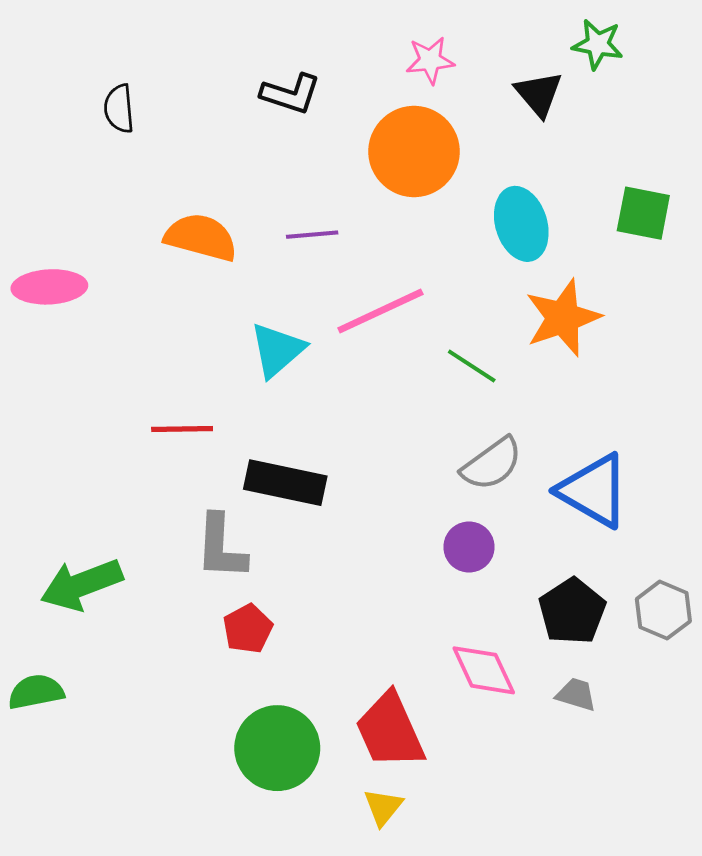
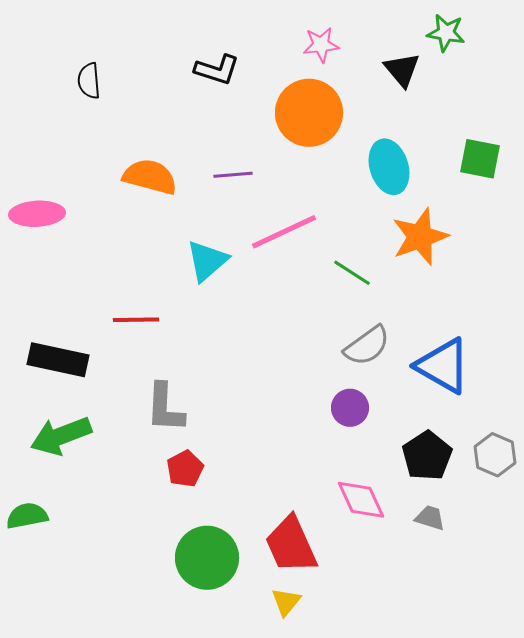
black rectangle: (285, 483) -> (58, 360), moved

